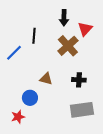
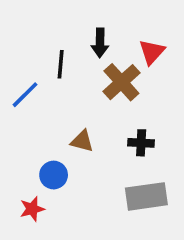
black arrow: (64, 18) -> (100, 43), moved

